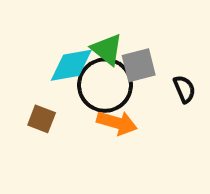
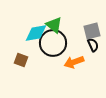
gray square: (139, 65) -> (92, 31), moved
orange arrow: (117, 123) -> (74, 62), moved, turned 144

